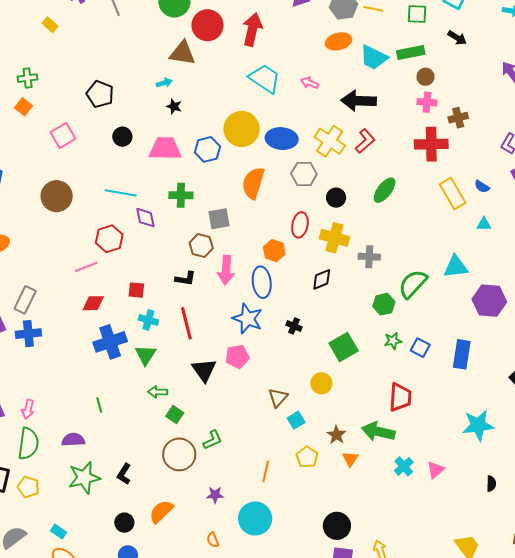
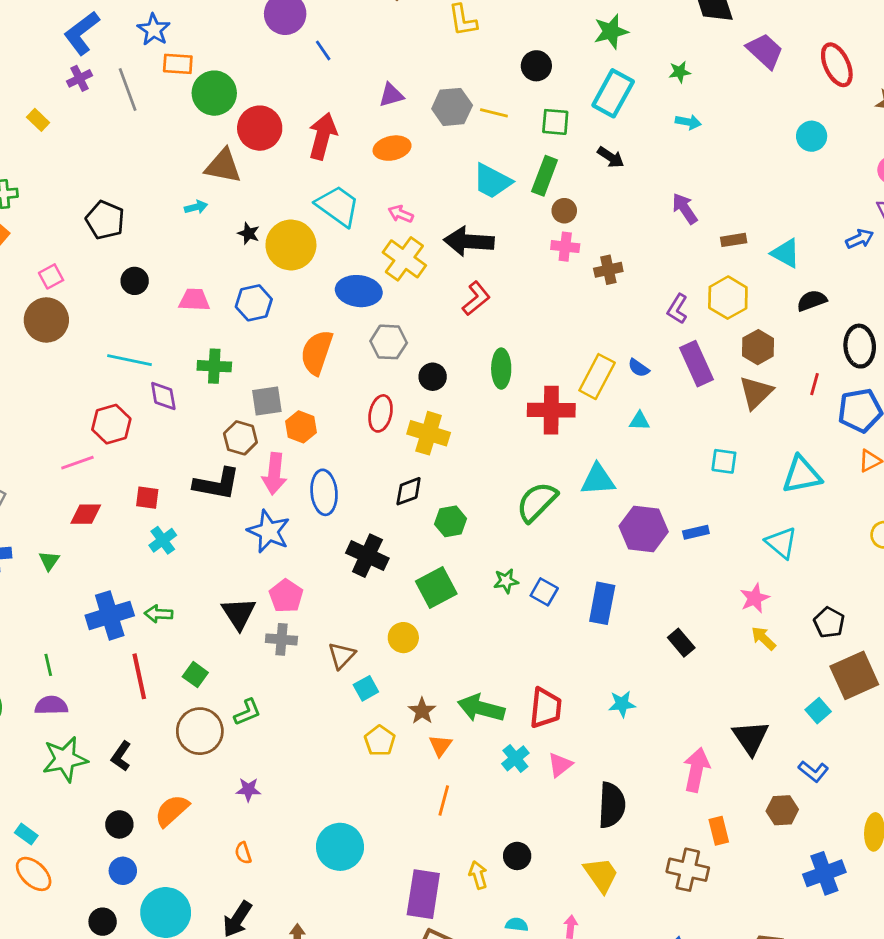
orange ellipse: (339, 41) -> (392, 148), moved
green rectangle: (411, 52) -> (545, 176), turned -60
black star: (174, 106) -> (249, 233), moved
yellow circle: (242, 129) -> (291, 245), moved
pink square: (63, 135) -> (51, 276), size x0.7
yellow cross: (330, 141) -> (404, 259), moved
red cross: (431, 144) -> (551, 410), moved
pink trapezoid: (165, 149) -> (194, 300), size x0.7
green ellipse: (385, 190) -> (501, 369), turned -40
yellow rectangle: (453, 194) -> (597, 377), turned 56
brown circle: (57, 196) -> (46, 320), moved
orange hexagon: (274, 251) -> (301, 427), moved
gray cross: (369, 257) -> (281, 639), moved
black L-shape: (185, 279) -> (217, 484), size x1.6
green hexagon: (384, 304) -> (451, 521), moved
blue star: (248, 319) -> (269, 531), moved
cyan cross: (148, 320) -> (163, 540), turned 36
red line: (186, 323) -> (139, 676), moved
black cross: (294, 326) -> (367, 556), size x1.8
blue cross: (110, 342) -> (110, 615), moved
green triangle: (146, 355) -> (49, 561), moved, size x0.7
pink pentagon: (237, 357) -> (286, 596), turned -30
green arrow: (158, 392) -> (159, 614), moved
red trapezoid: (400, 397) -> (546, 708), moved
green line: (99, 405) -> (48, 665), moved
cyan star: (478, 425) -> (622, 704), size x0.6
orange line: (266, 472) -> (444, 800), moved
black semicircle: (491, 484) -> (612, 805), moved, size x2.0
cyan circle: (255, 519) -> (340, 847), moved
black circle: (337, 526) -> (517, 856), moved, size x0.7

